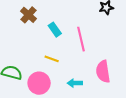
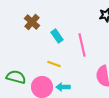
cyan arrow: (75, 83) -> (63, 87), moved

